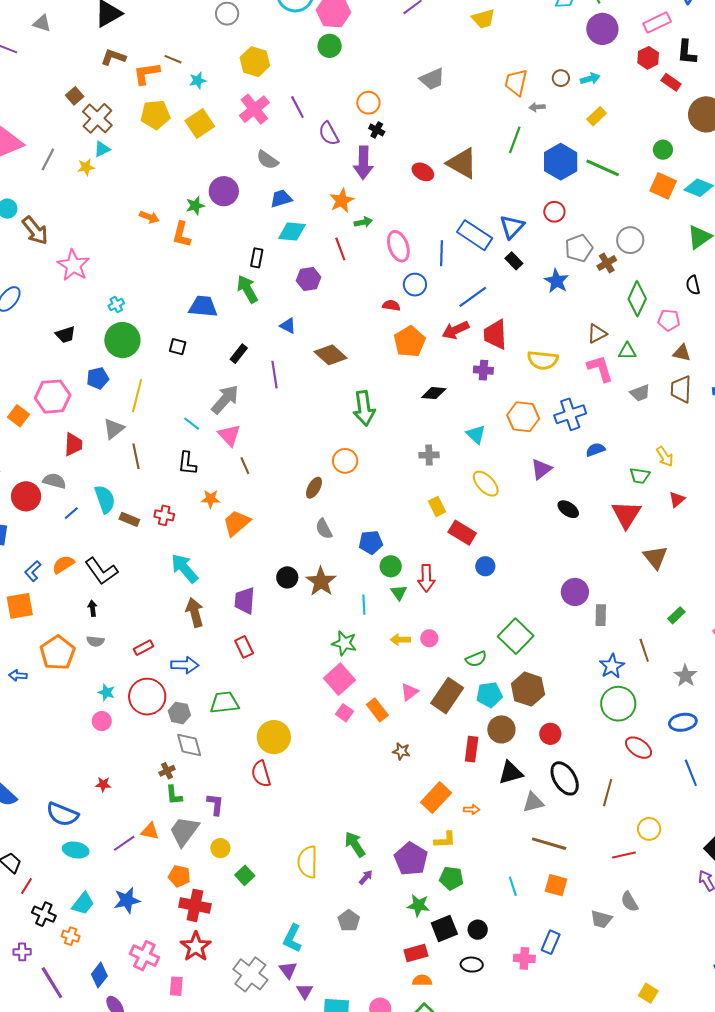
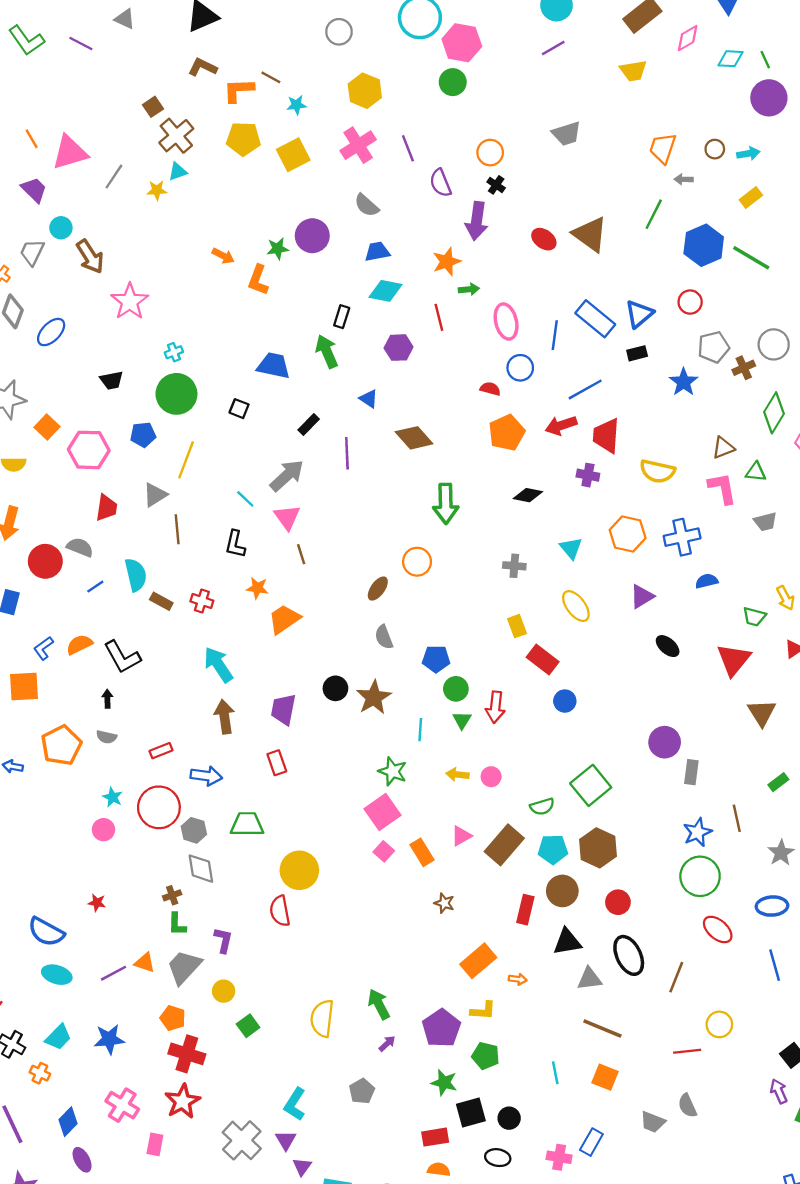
black rectangle: (514, 261) -> (637, 353), turned -66
orange square: (19, 416) -> (47, 427), moved

